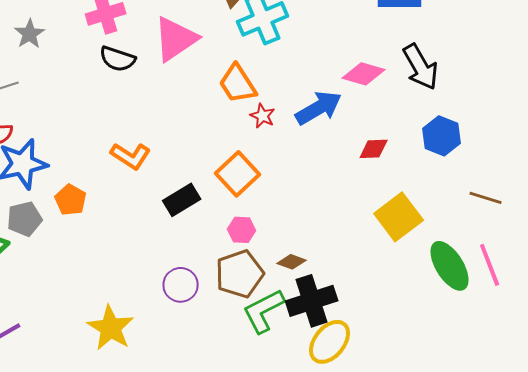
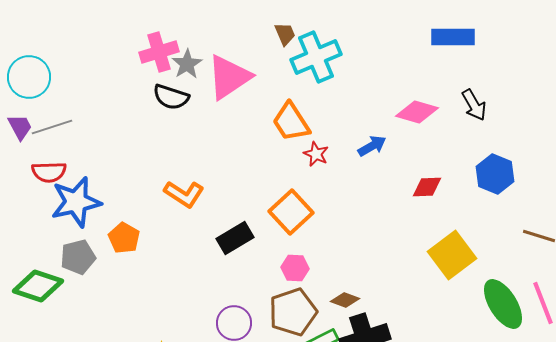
gray star: (30, 34) -> (187, 64), moved
black arrow: (421, 67) -> (474, 105), size x0.7
blue arrow: (319, 108) -> (372, 146), size x0.6

